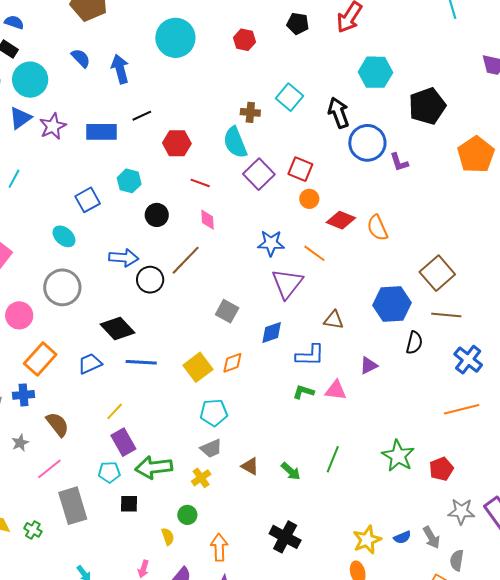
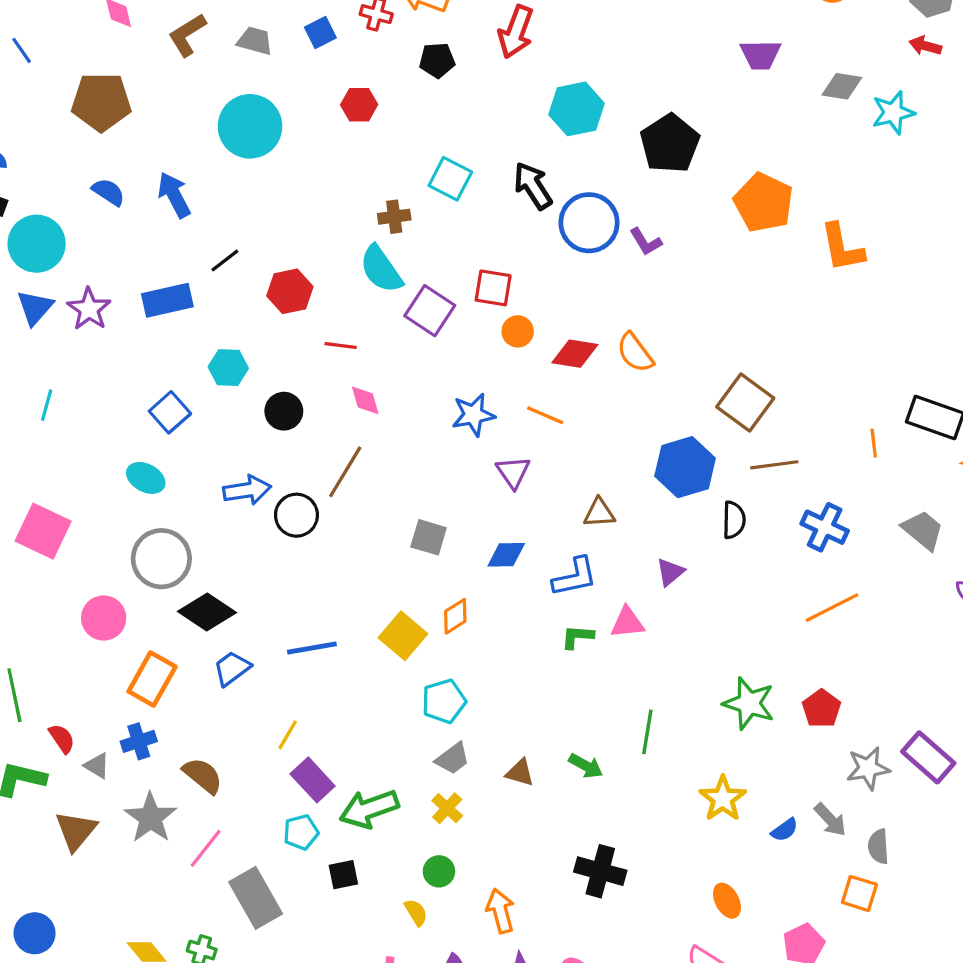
purple triangle: (287, 283) -> (513, 472), size x0.7
black diamond: (118, 328) -> (207, 612), moved
blue diamond: (272, 332) -> (506, 555), turned 30
gray star: (20, 443) -> (150, 818), size x1.8
yellow star: (367, 540) -> (723, 799), moved

